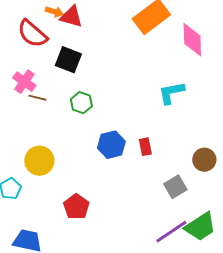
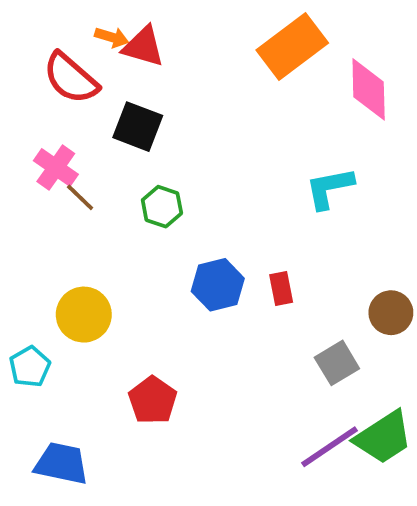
brown line: (37, 98) -> (80, 197), turned 30

